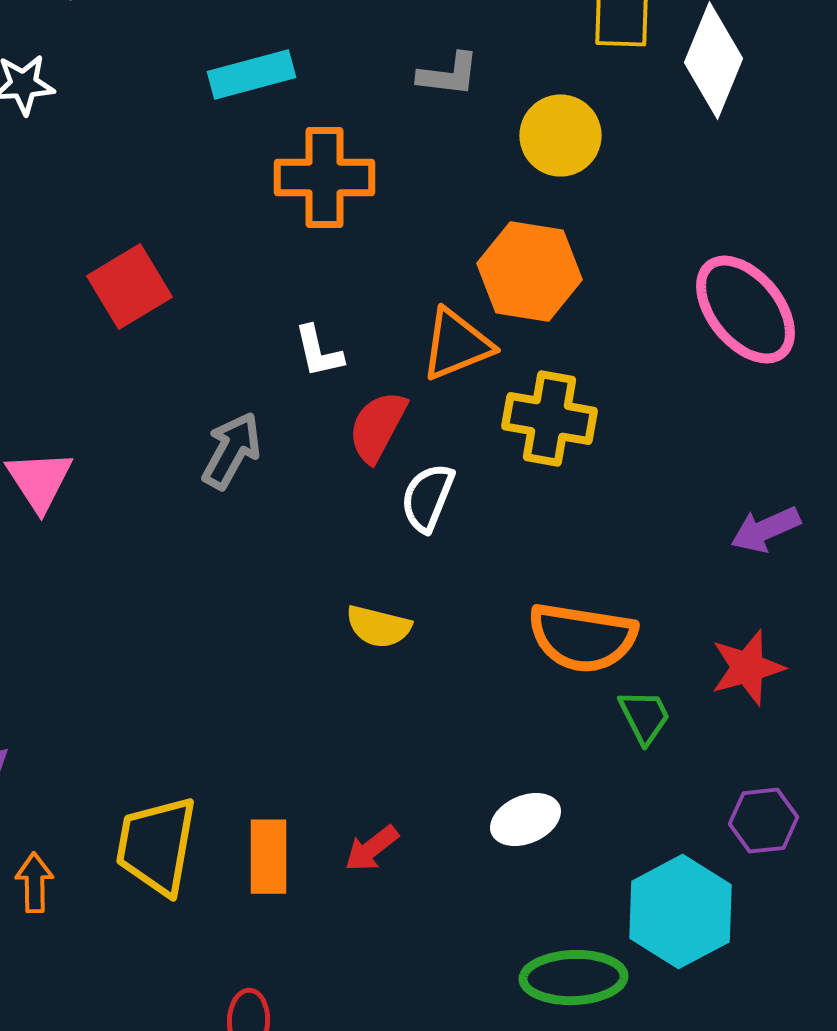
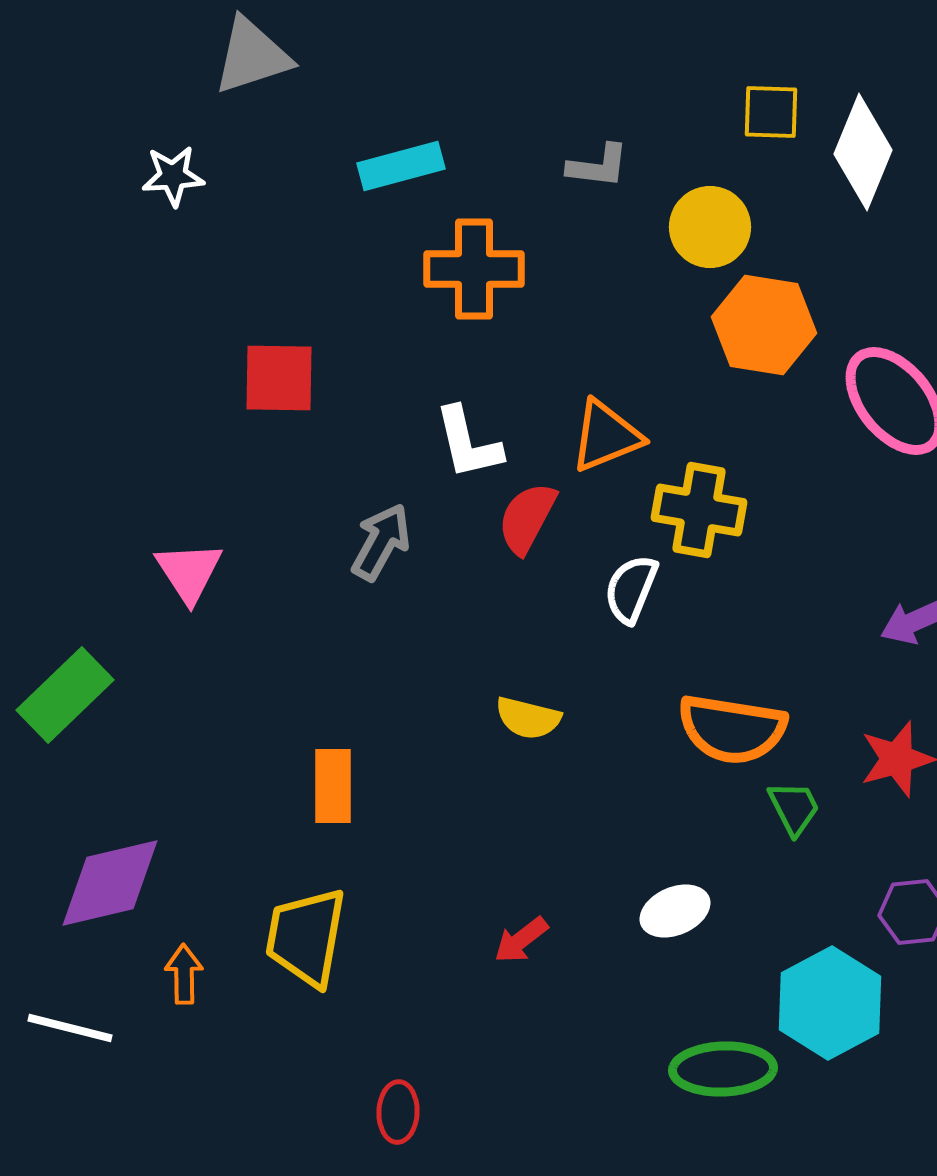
orange hexagon: (530, 272) -> (764, 325), moved
red square: (130, 287) -> (279, 378), turned 32
white L-shape: (318, 352) -> (468, 443), size x1.4
white semicircle: (428, 498) -> (631, 589), moved
orange rectangle: (268, 857) -> (333, 786), moved

